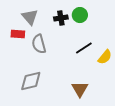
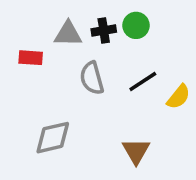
gray triangle: (30, 17) -> (68, 34), moved, turned -48
gray semicircle: (39, 44) -> (92, 78), moved

